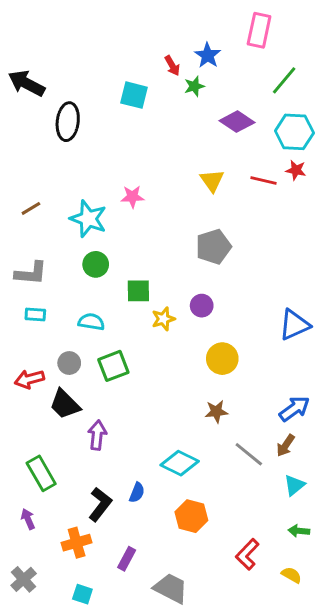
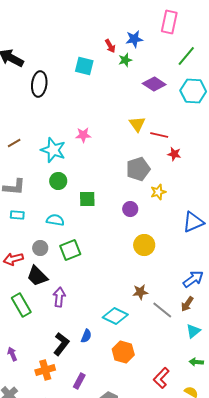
blue star: (208, 55) -> (134, 39), turned 30
red star: (296, 170) -> (174, 154), moved
red line: (263, 180) -> (159, 135), moved
yellow star: (163, 319) -> (158, 192), moved
brown star: (216, 412) -> (140, 292), moved
green rectangle: (41, 473) -> (21, 305), moved

